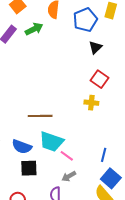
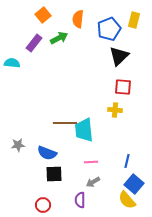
black triangle: (95, 47) -> (119, 56), size x1.5
red square: (100, 79) -> (123, 87), turned -30
cyan trapezoid: (51, 142) -> (84, 130), moved, turned 65
pink line: (67, 156) -> (91, 162), turned -40

